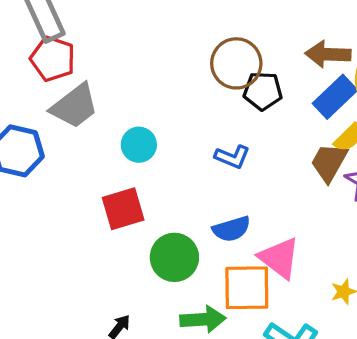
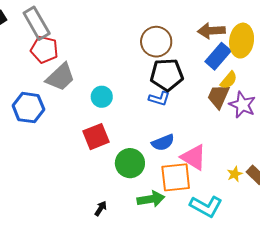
black pentagon: (263, 91) -> (167, 75), moved, size x1.4

